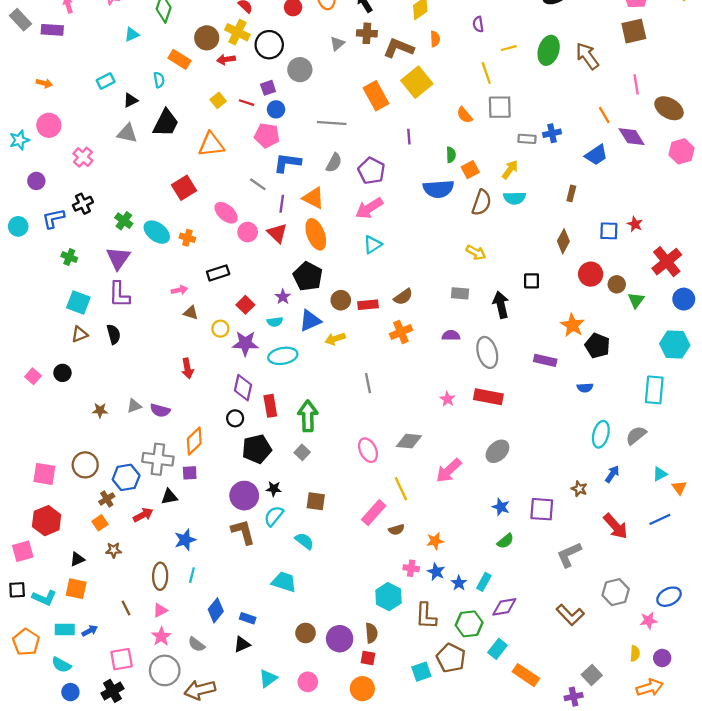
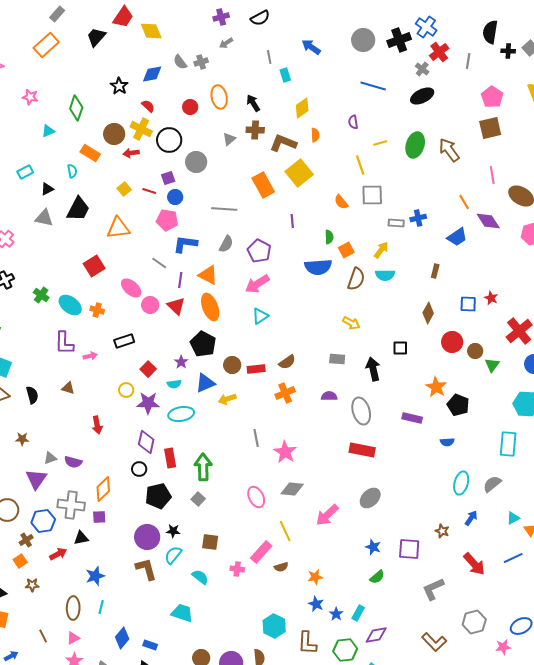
purple triangle: (118, 258) -> (36, 479), moved
purple L-shape: (119, 295) -> (64, 343), moved
brown triangle: (191, 313) -> (68, 388), moved
pink star: (448, 399) -> (285, 452), moved, size x1.6
brown star: (100, 410) -> (22, 439), moved
pink cross: (411, 568) -> (237, 569), moved

